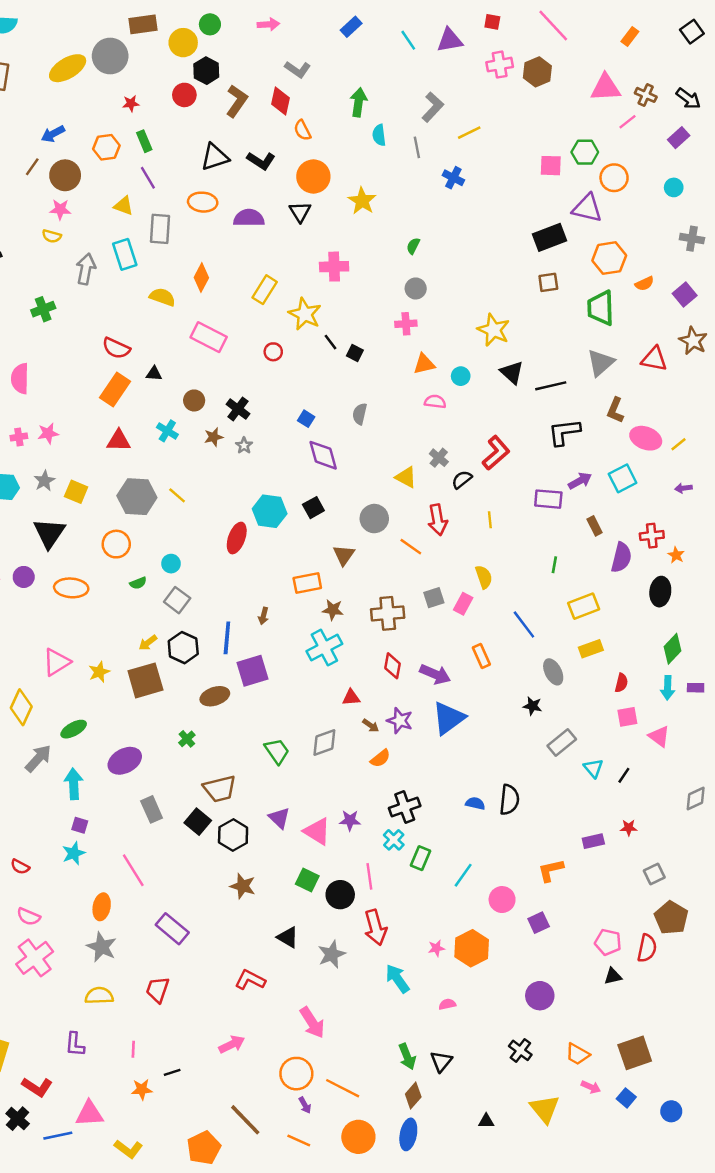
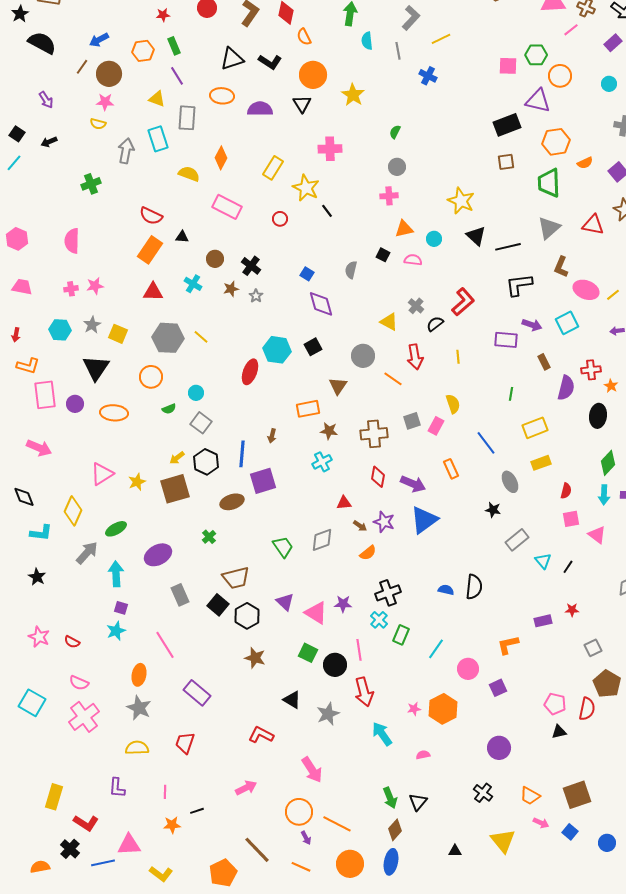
black square: (355, 353) -> (383, 255), moved
purple arrow: (580, 481) -> (532, 325), turned 48
cyan cross: (324, 648) -> (322, 462), size x0.7

